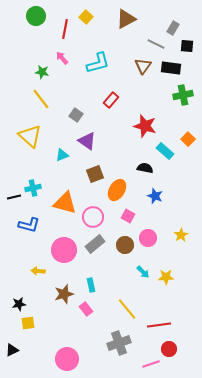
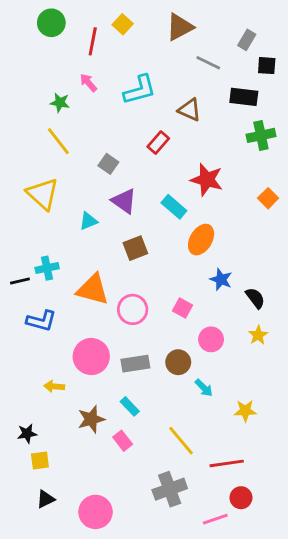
gray line: (156, 44) -> (208, 63), moved
brown triangle: (143, 66) -> (190, 110), moved, turned -42
cyan rectangle: (165, 151) -> (174, 207), moved
black semicircle: (145, 168) -> (255, 298), moved, turned 42
orange ellipse: (117, 190) -> (201, 240), moved
gray rectangle: (95, 244) -> (135, 364), moved, turned 30
brown circle: (125, 245) -> (178, 362), moved
yellow star: (166, 277) -> (245, 411), moved
cyan rectangle: (91, 285) -> (130, 406), turned -32
black triangle: (12, 350) -> (46, 499), moved

